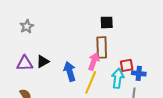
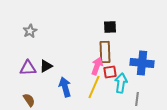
red square: (127, 65) -> (110, 72), moved
blue arrow: (70, 71) -> (65, 87), moved
blue cross: (139, 73) -> (142, 63), moved, size x1.6

